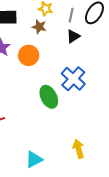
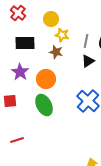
green ellipse: (49, 97) -> (44, 105), moved

